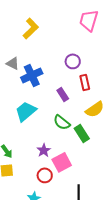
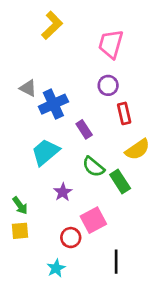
pink trapezoid: (89, 20) -> (111, 44), moved
yellow L-shape: (31, 28) -> (52, 25), moved
purple rectangle: (63, 94) -> (84, 129), moved
purple star: (44, 150) -> (63, 192), moved

